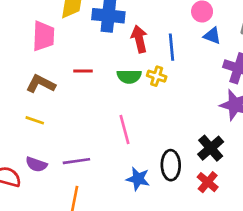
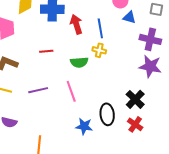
red line: (83, 71) -> (46, 51), moved
green semicircle: (129, 76) -> (79, 62), moved
yellow cross: (157, 76) -> (99, 50), moved
purple line: (76, 161) -> (38, 90), moved

